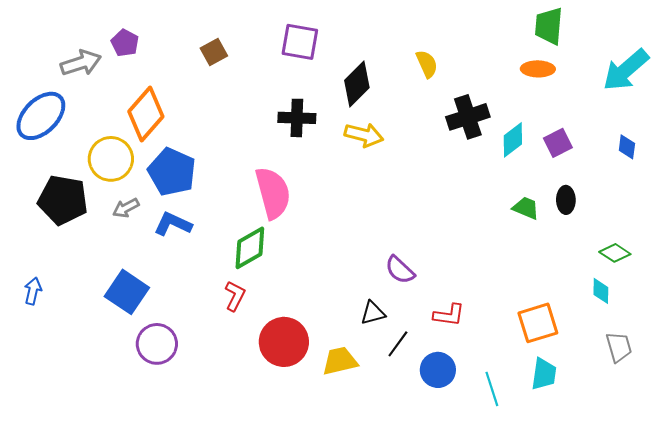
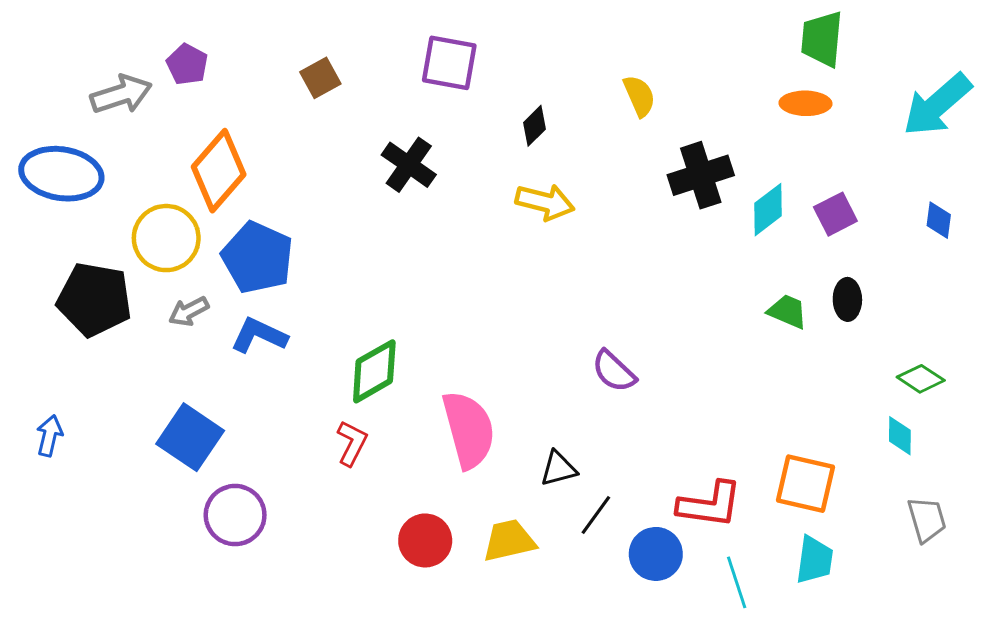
black diamond: (357, 84) -> (534, 126), size x0.6
blue ellipse: (41, 116) -> (61, 174), turned 54
black cross: (297, 118) -> (409, 165), moved, turned 33
pink semicircle: (273, 193) -> (469, 430), moved
purple semicircle: (400, 270) -> (614, 371), moved
red L-shape: (449, 315) -> (710, 505), moved, size x1.4
orange square: (538, 323) -> (805, 484), turned 30
red circle: (284, 342) -> (425, 540), moved, size x0.7

